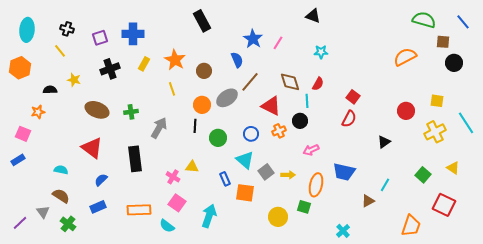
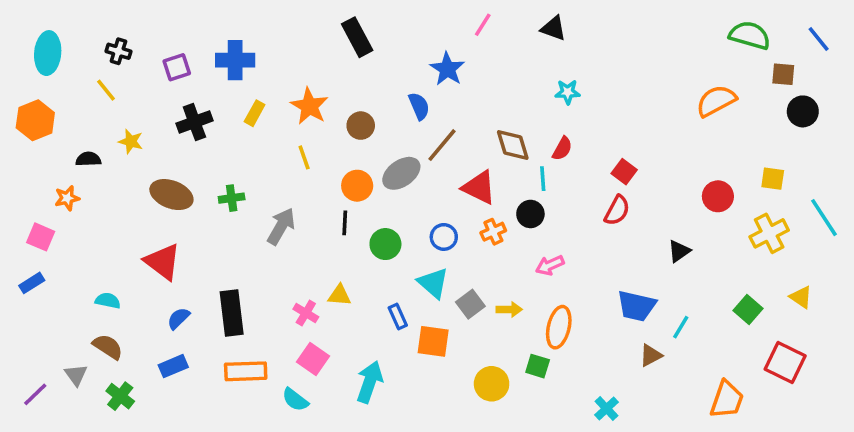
pink line: (278, 43) -> (483, 25), moved
black rectangle: (135, 159) -> (232, 313), moved
blue trapezoid: (344, 172) -> (637, 306), moved

